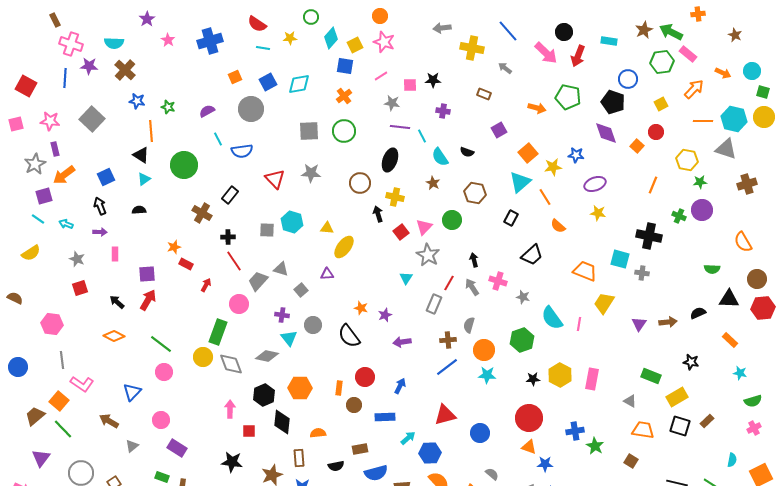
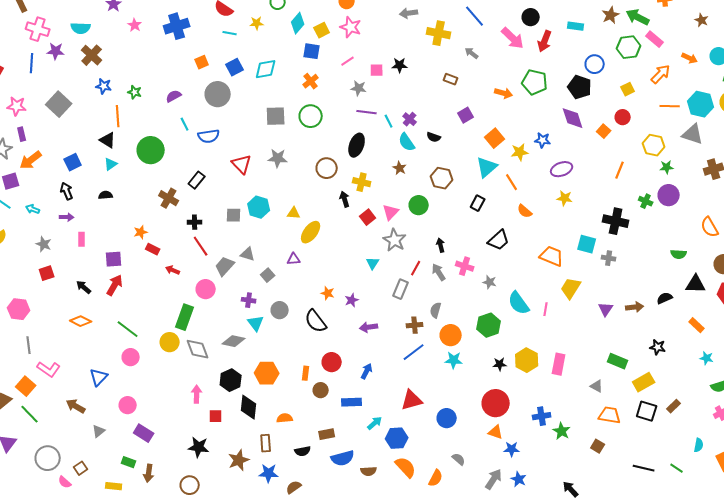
purple cross: (443, 111) -> (410, 119), moved, turned 32
red arrow: (206, 285) -> (173, 270), turned -96

